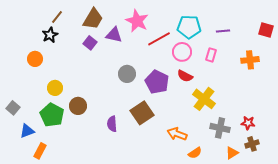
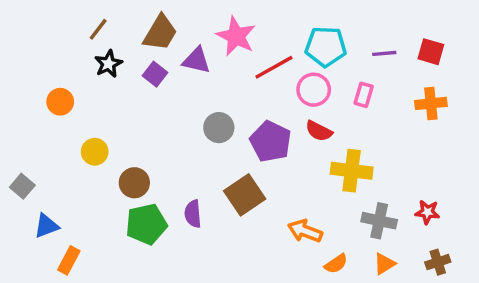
red square: (266, 30) -> (431, 52), moved
black star: (50, 35) -> (108, 64), moved
yellow cross: (204, 99) -> (352, 171), turned -30
green pentagon: (52, 115) -> (146, 224), moved, turned 30
brown cross: (252, 144) -> (438, 262), moved
orange triangle: (232, 153) -> (384, 264), moved

